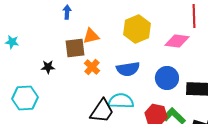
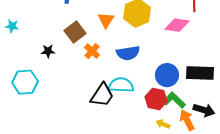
orange triangle: (91, 36) -> (106, 20), moved, turned -42
brown square: (75, 48) -> (75, 32), turned -30
blue circle: (167, 78) -> (167, 75), moved

